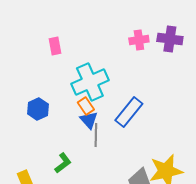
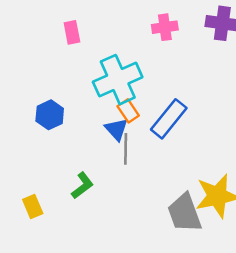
pink cross: (139, 40) -> (165, 27), moved
orange rectangle: (86, 106) -> (128, 111), moved

